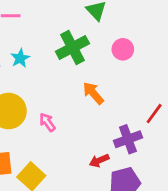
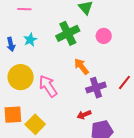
pink arrow: (47, 122) -> (48, 86), size x1.6
purple cross: (128, 139) -> (96, 88), moved

